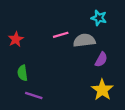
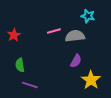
purple semicircle: (101, 59) -> (76, 61), moved

